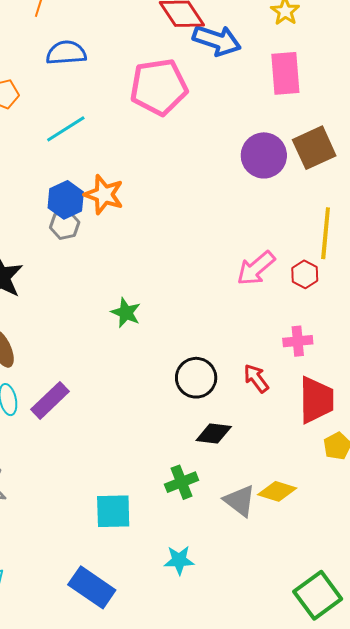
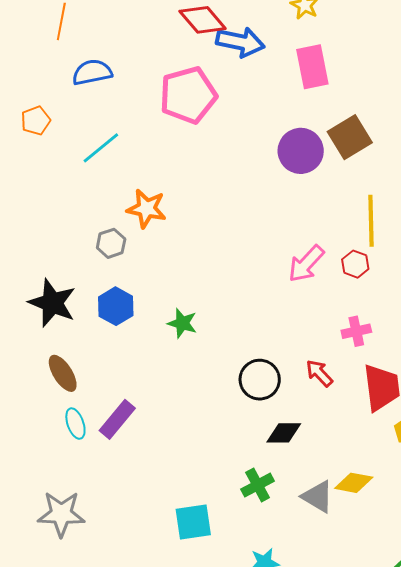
blue hexagon: (66, 200) -> (116, 306), moved

